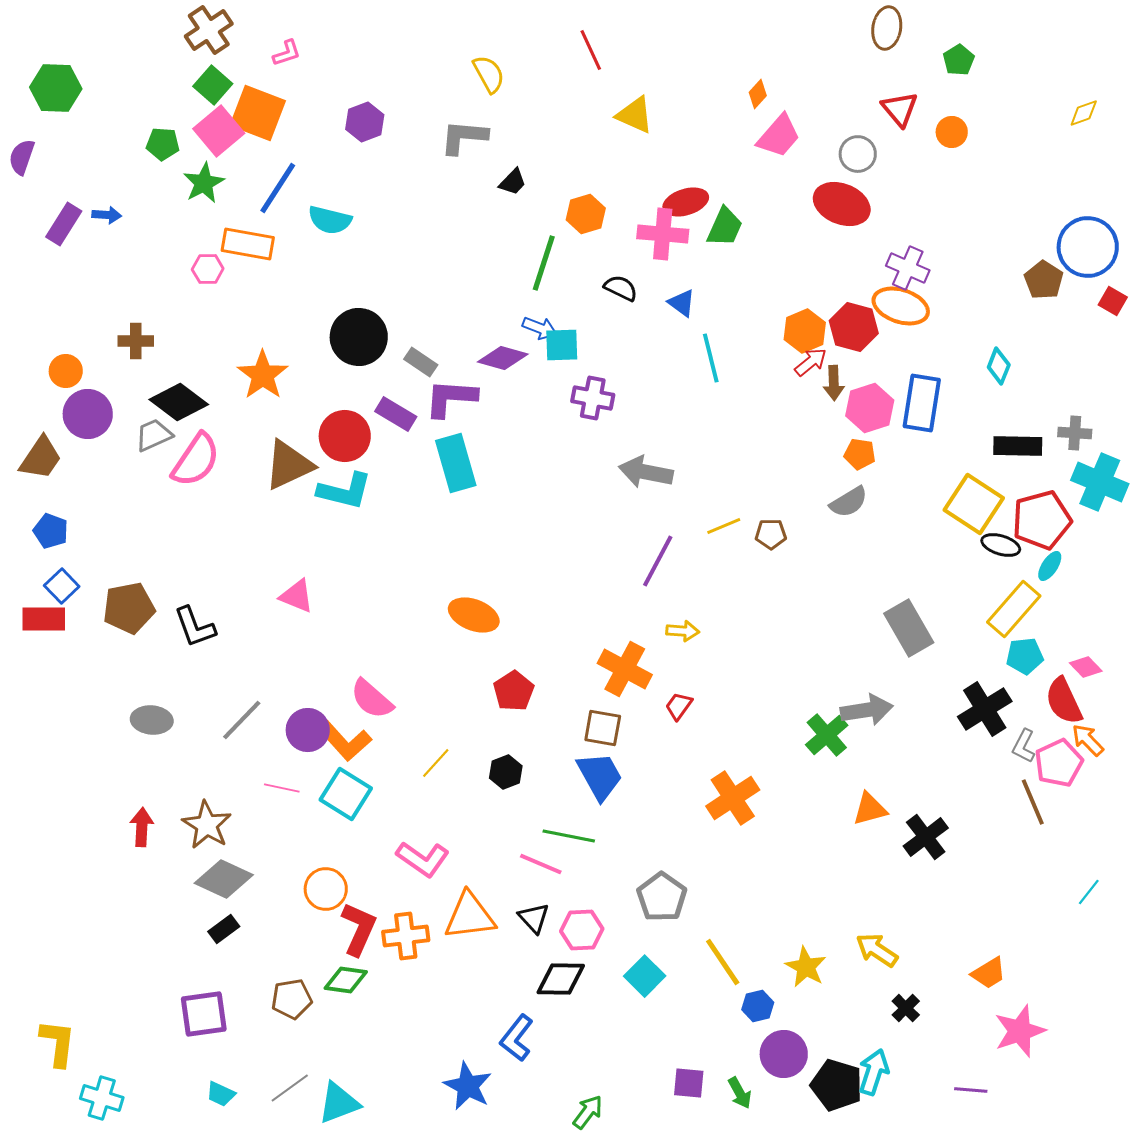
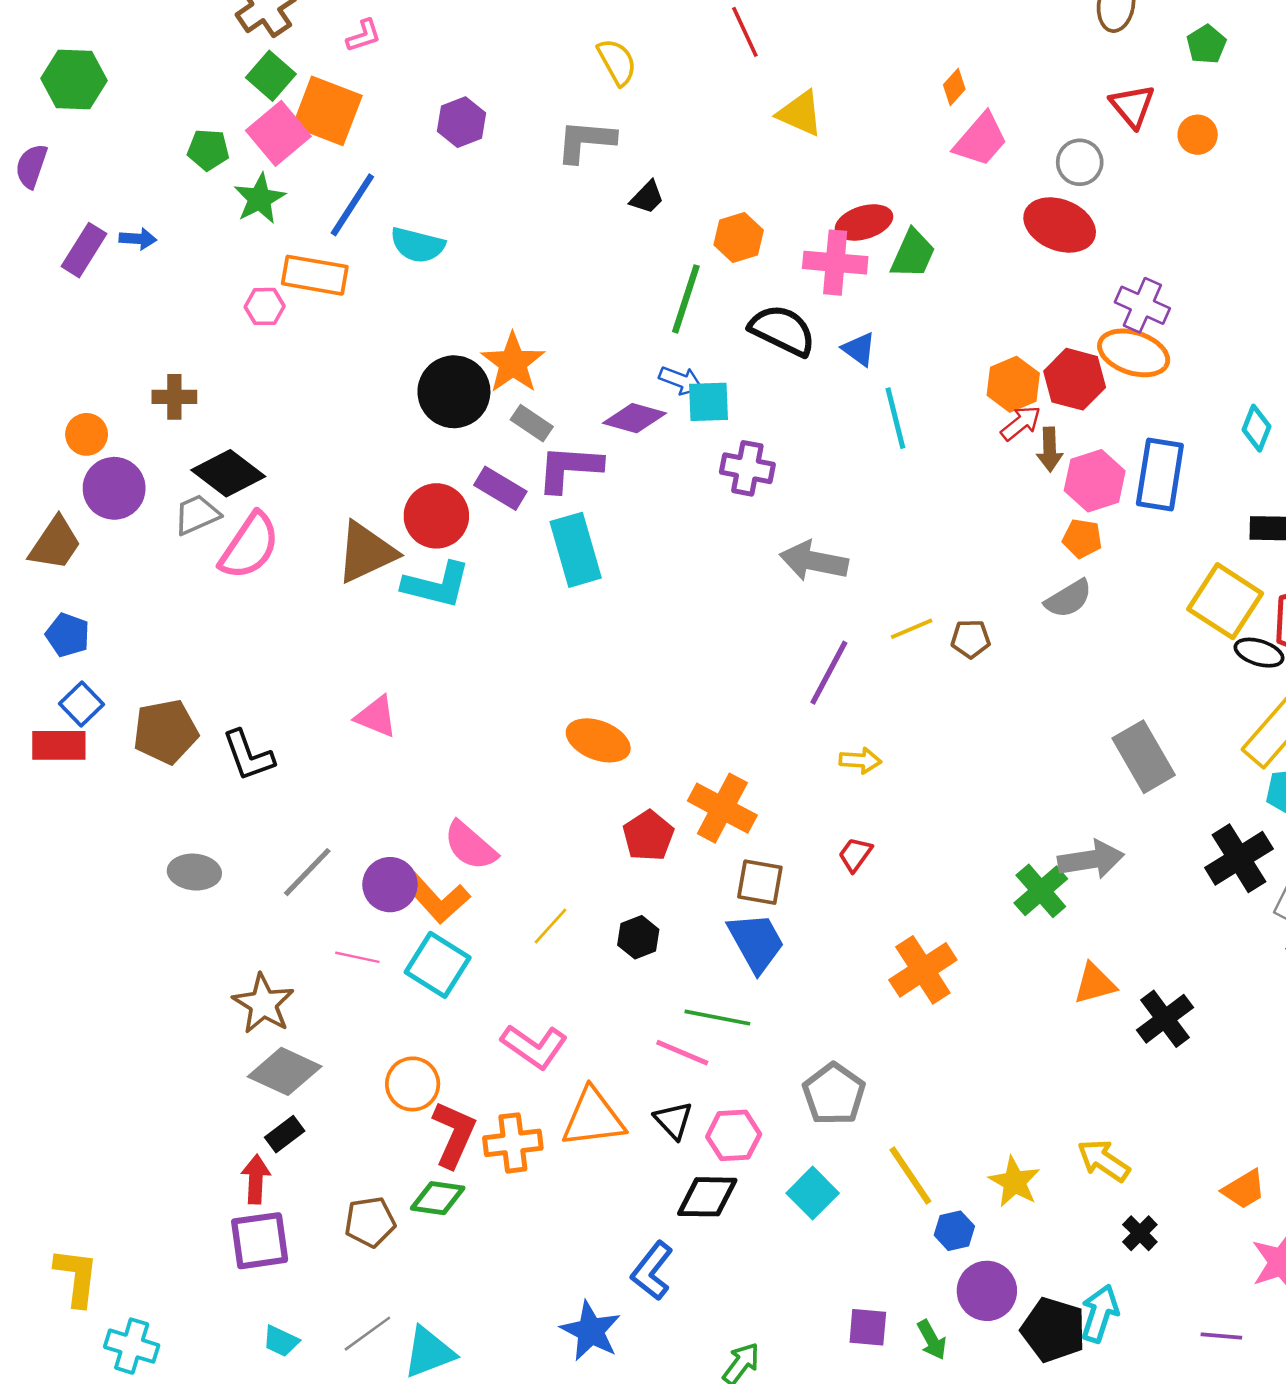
black semicircle: (621, 288) -> (782, 330), size x1.6
orange star: (263, 375) -> (513, 363), moved
orange cross: (625, 669) -> (722, 808), moved
red arrow: (142, 827) -> (256, 1179), moved

